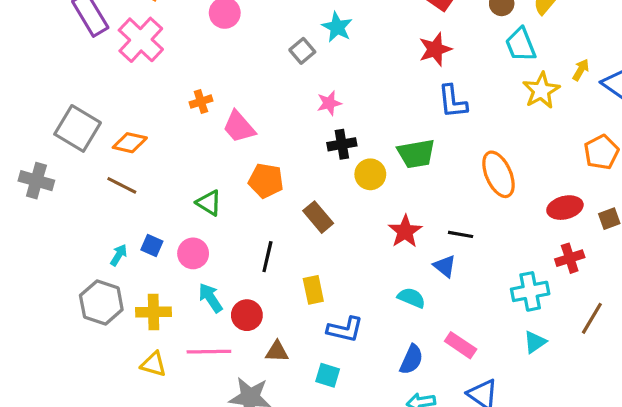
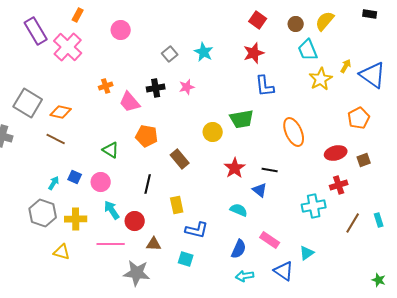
cyan star: (337, 27) -> (204, 52), moved
black cross: (342, 144) -> (156, 88), moved
cyan triangle: (535, 342) -> (307, 253), moved
yellow triangle: (154, 364) -> (62, 252), moved

